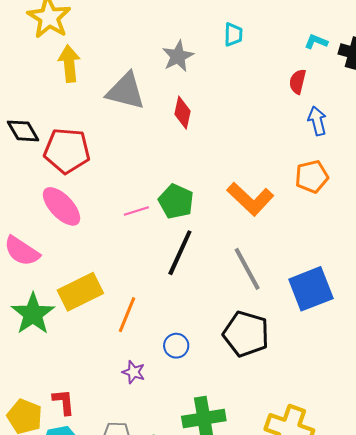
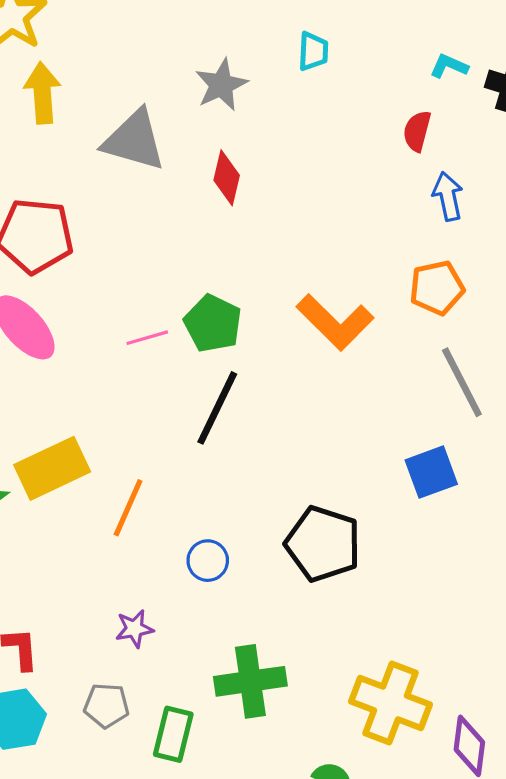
gray line: (247, 269) -> (462, 382), moved
blue square: (311, 289) -> (431, 472), size x0.7
purple star: (134, 372) -> (134, 629), moved, turned -30

